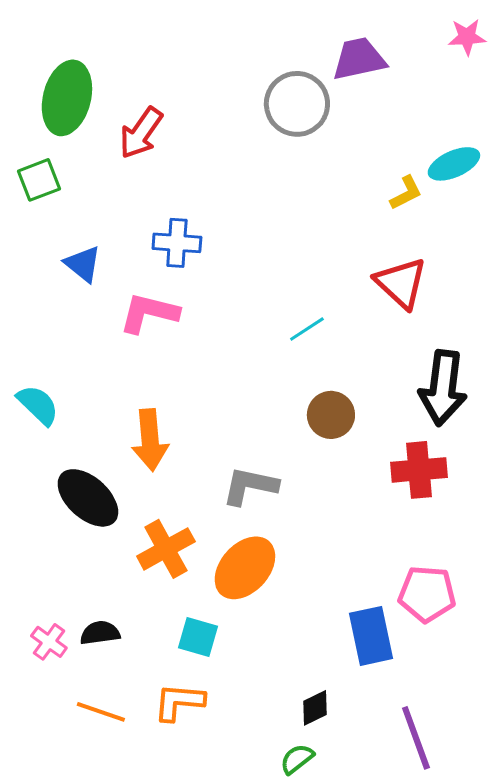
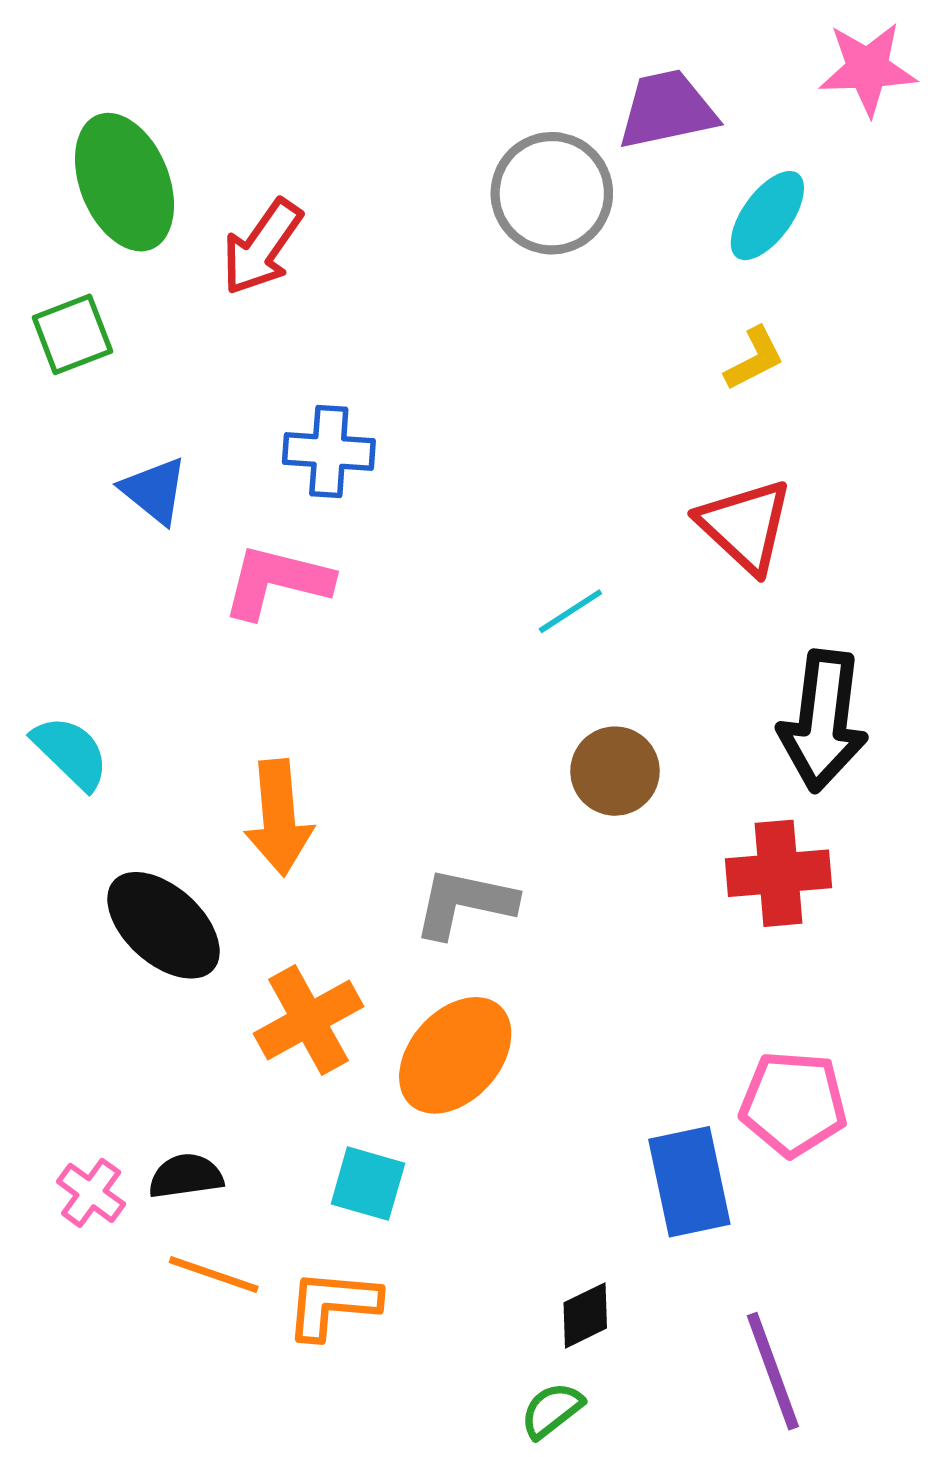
pink star: (467, 37) -> (868, 69), size x1.4
green ellipse: (67, 98) -> (124, 182), turned -36
cyan ellipse: (454, 164) -> (767, 216), moved, turned -30
orange line: (101, 712) -> (214, 1275), moved

